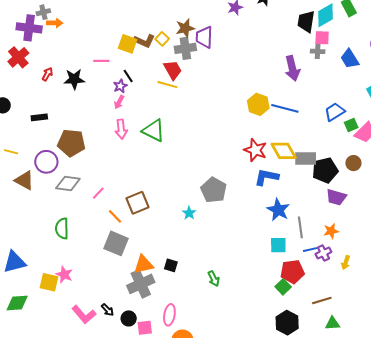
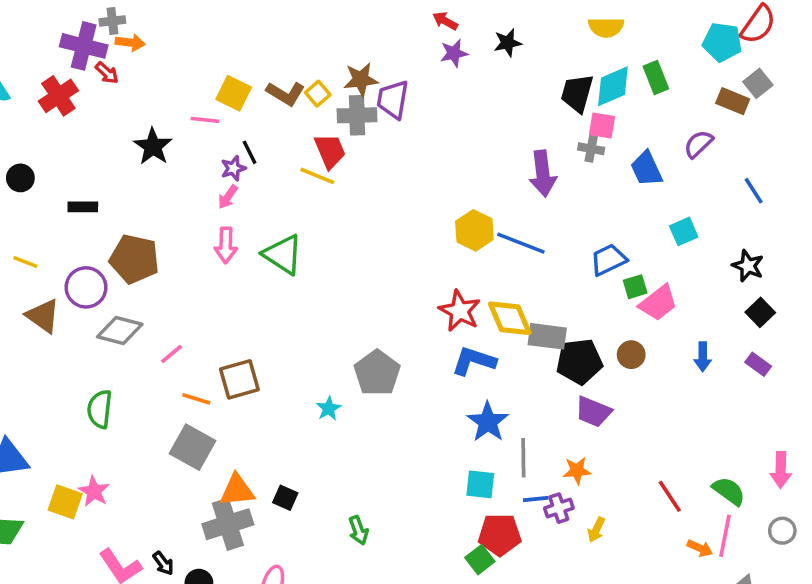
yellow square: (128, 44) -> (234, 93), moved
red arrow: (47, 74) -> (107, 73), moved, turned 96
black star: (74, 79) -> (153, 146), turned 30
orange line: (115, 216) -> (196, 399), turned -35

